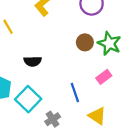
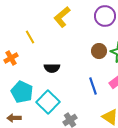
blue line: (75, 92) -> (93, 86), moved

